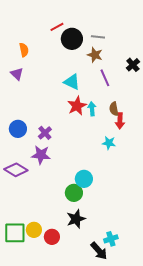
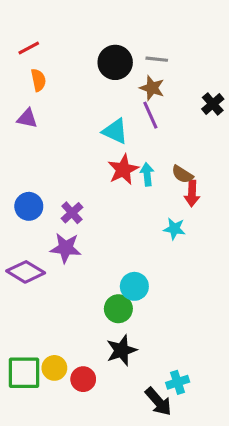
red line: (57, 27) -> (29, 48), moved
purple triangle: (17, 74) -> (27, 118), turned -32
purple line: (105, 78) -> (150, 115), moved
brown semicircle: (114, 109) -> (182, 174), turned -48

